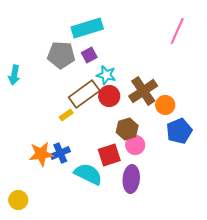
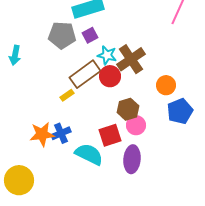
brown cross: (143, 91) -> (131, 59), moved
yellow circle: (18, 200) -> (19, 180), size x1.5

